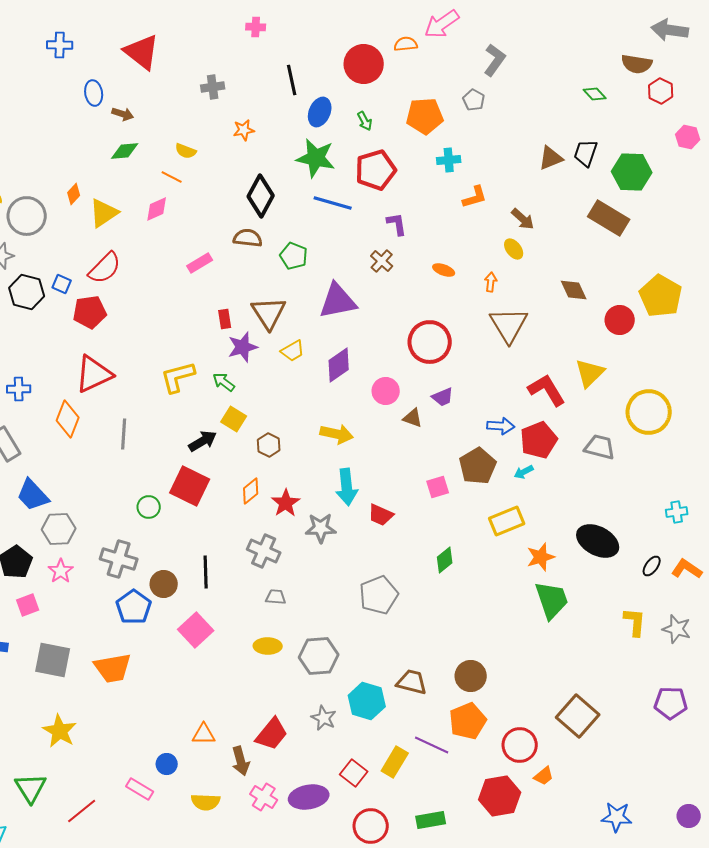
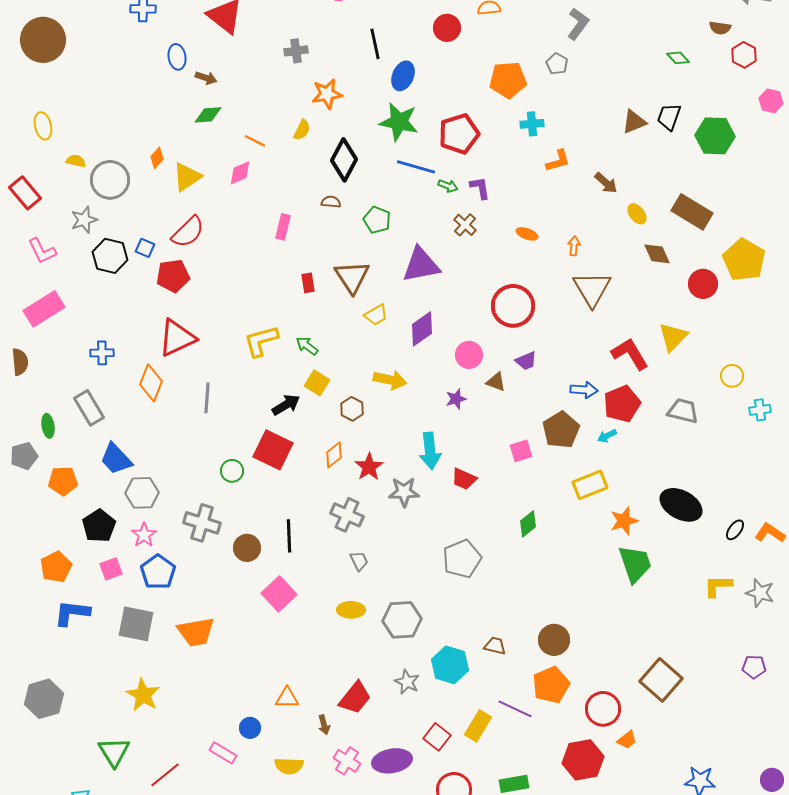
red circle: (364, 64) -> (447, 28), size x0.7
brown semicircle: (637, 64) -> (720, 28), size x0.7
green arrow: (365, 121) -> (448, 186), moved, turned -42
orange star: (244, 130) -> (327, 94), size x1.4
yellow semicircle: (186, 151) -> (302, 130), moved, turned -85
brown rectangle: (609, 218) -> (692, 212), moved
brown semicircle: (248, 238) -> (331, 202), size x0.7
yellow ellipse: (514, 249) -> (637, 214), moved
pink rectangle: (200, 263) -> (283, 227), turned -45
purple star: (243, 347) -> (456, 399), moved, size x0.7
yellow circle: (649, 412) -> (732, 376), size x0.5
yellow arrow: (337, 434) -> (390, 380), moved
cyan cross: (677, 512) -> (760, 410), moved
gray trapezoid: (276, 597) -> (359, 561), turned 60
blue pentagon: (134, 607) -> (158, 572), moved
yellow L-shape: (635, 622) -> (718, 586), turned -96
brown trapezoid: (412, 682) -> (495, 646), size x0.7
purple pentagon: (671, 703) -> (754, 667), size x0.7
brown arrow: (241, 761) -> (324, 725), size x0.7

